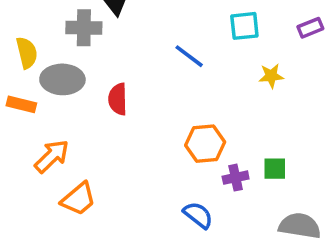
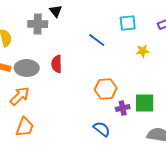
gray ellipse: (62, 79) -> (27, 68), moved
green square: (275, 169) -> (145, 103), size x1.5
orange trapezoid: (79, 199) -> (25, 127), moved, turned -30

